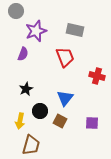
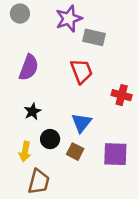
purple star: (36, 31) -> (69, 19), moved
purple semicircle: (23, 54) -> (29, 68), size x1.5
purple square: (92, 123) -> (115, 154), size x1.5

